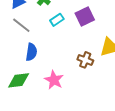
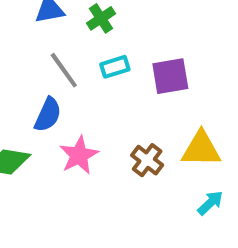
gray line: (21, 25) -> (64, 70), moved
pink star: (54, 80) -> (79, 155), moved

